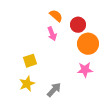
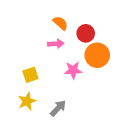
pink arrow: (52, 34) -> (56, 44), turned -72
pink star: (85, 70) -> (73, 70), moved

